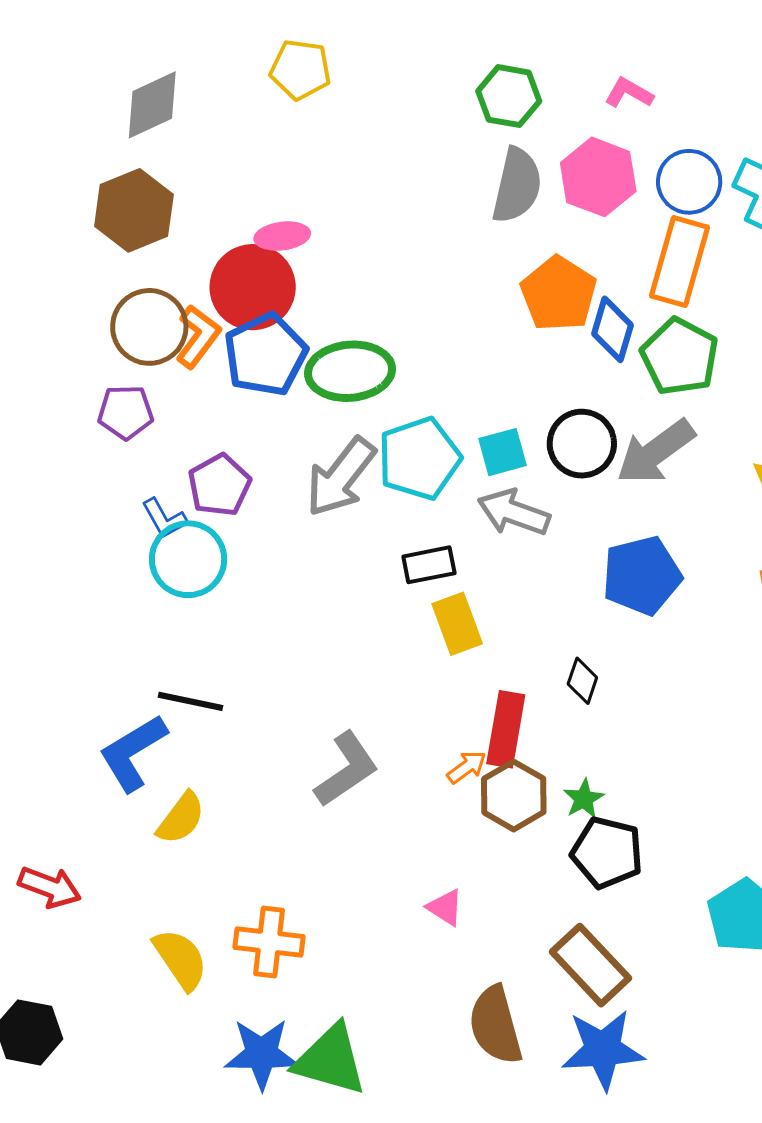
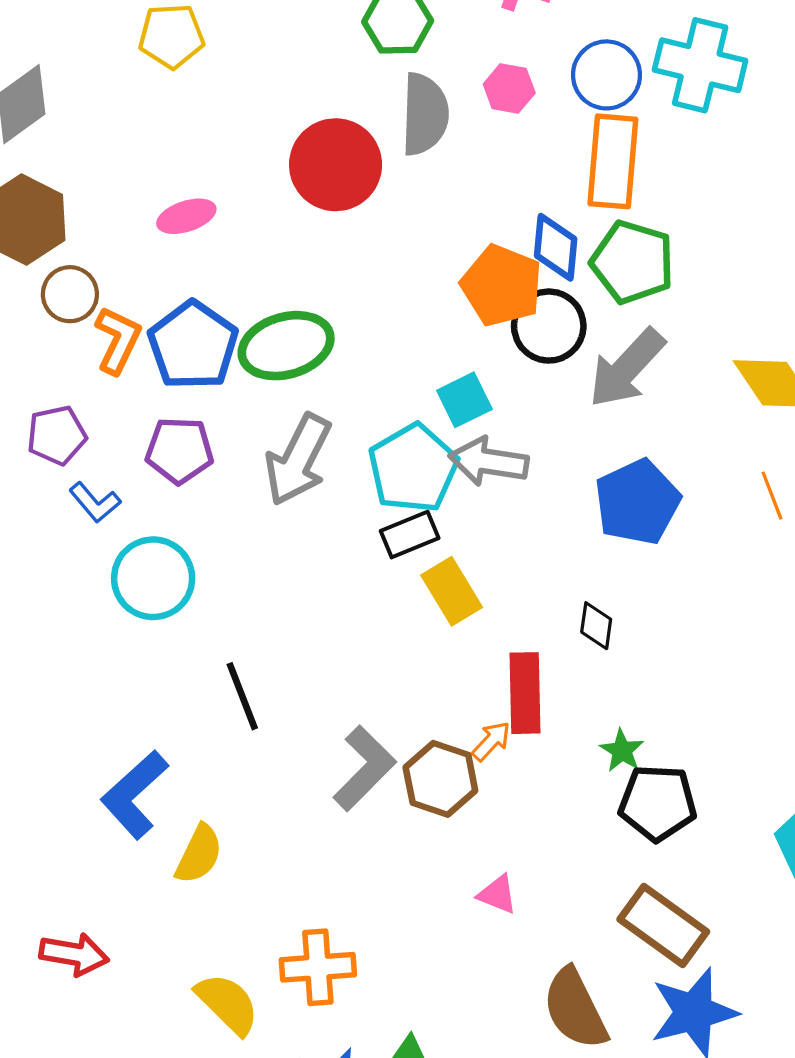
pink hexagon: (598, 177) -> (509, 89), size x0.6
red circle: (253, 287) -> (336, 165), moved
orange pentagon: (559, 294) -> (502, 286), moved
brown circle: (149, 327) -> (70, 294), moved, size x0.7
black circle: (582, 444) -> (549, 326), moved
cyan pentagon: (419, 458) -> (413, 468), moved
purple pentagon: (219, 485) -> (179, 450), moved, turned -30
blue L-shape: (164, 518) -> (95, 502), moved
black line: (191, 701) -> (242, 696), moved, turned 68
brown hexagon: (514, 796) -> (440, 779), moved

